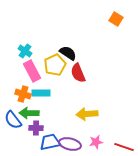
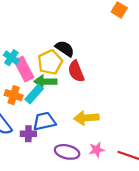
cyan cross: (25, 51) -> (11, 58), moved
cyan rectangle: (41, 93) -> (34, 94), turned -48
green arrow: (29, 113) -> (45, 82), moved
blue trapezoid: (50, 142) -> (44, 121), moved

